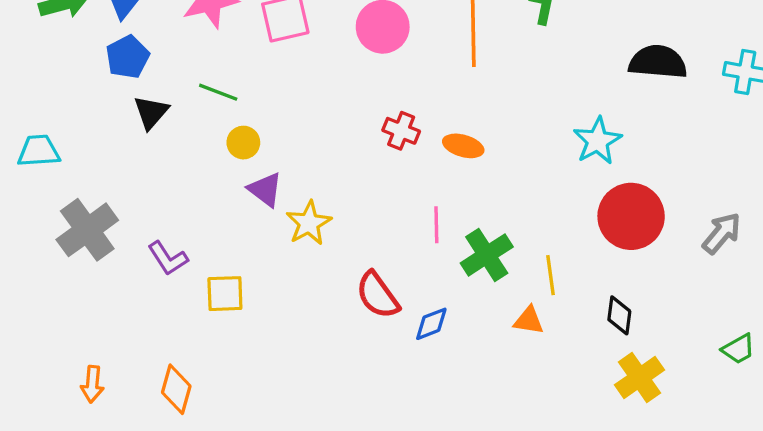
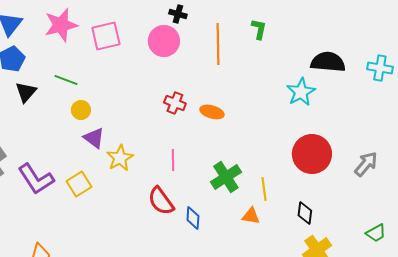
cyan star: (597, 141) -> (301, 92), moved
pink line: (436, 225) -> (173, 160), moved
purple L-shape: (168, 258) -> (36, 179), size x1.5
yellow square: (225, 294) -> (79, 184), moved, turned -30
blue diamond: (431, 324) -> (193, 218), turned -65

